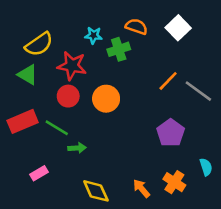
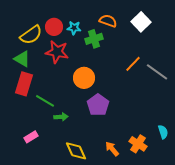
red circle: (68, 96) -> (54, 27), moved
red rectangle: (23, 121) -> (24, 84), moved, turned -50
purple pentagon: (171, 133) -> (98, 105), moved

